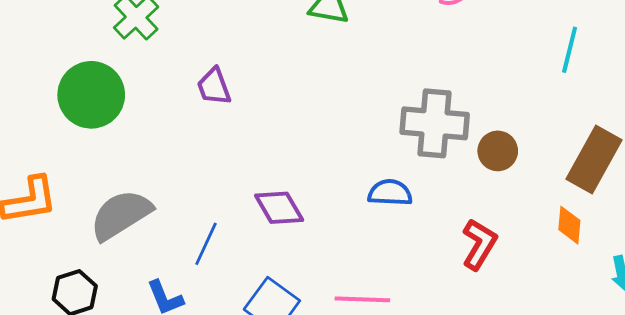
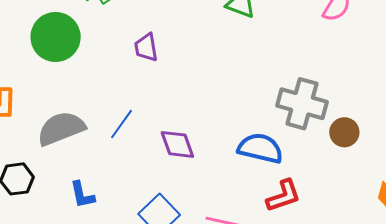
blue semicircle: (390, 193) -> (260, 148), size x1.4
blue line: (206, 244) -> (121, 124), moved
red L-shape: (479, 244) -> (284, 196), moved, turned 30

